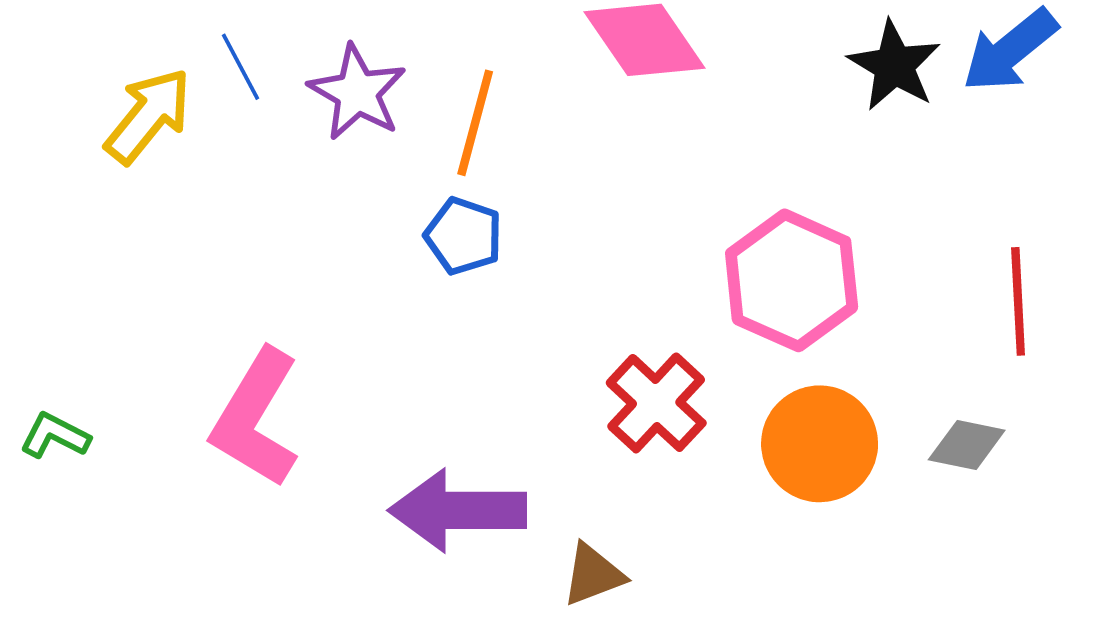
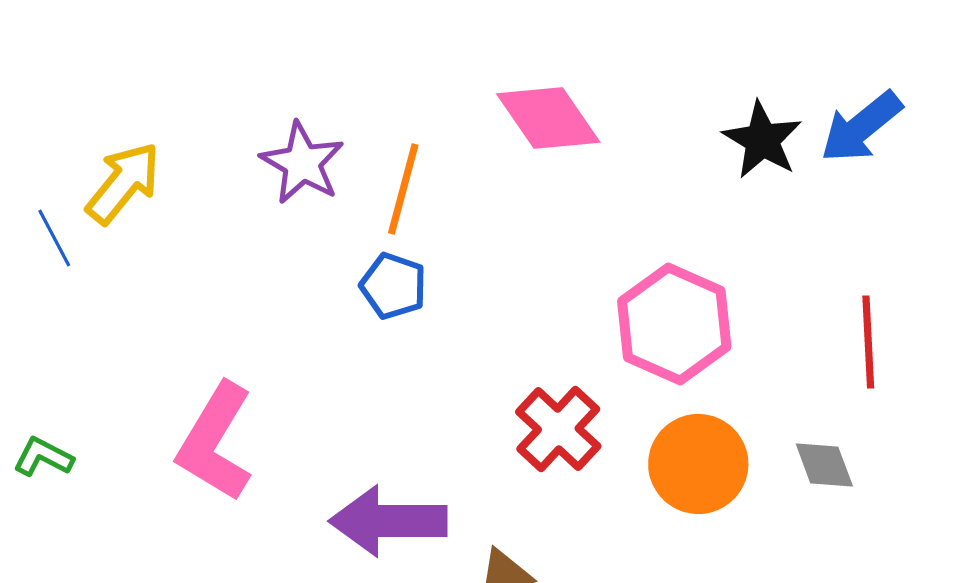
blue line: (241, 67) -> (54, 238), moved
gray diamond: (967, 445) -> (824, 465), turned 58

